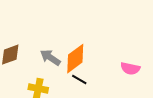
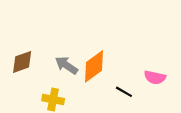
black line: (79, 80) -> (124, 92), moved

